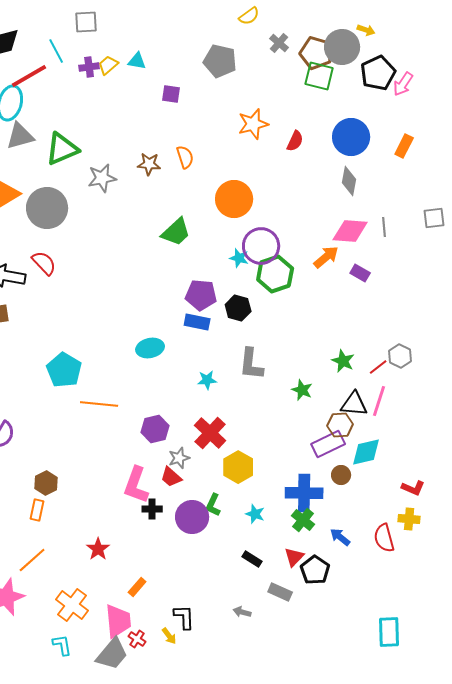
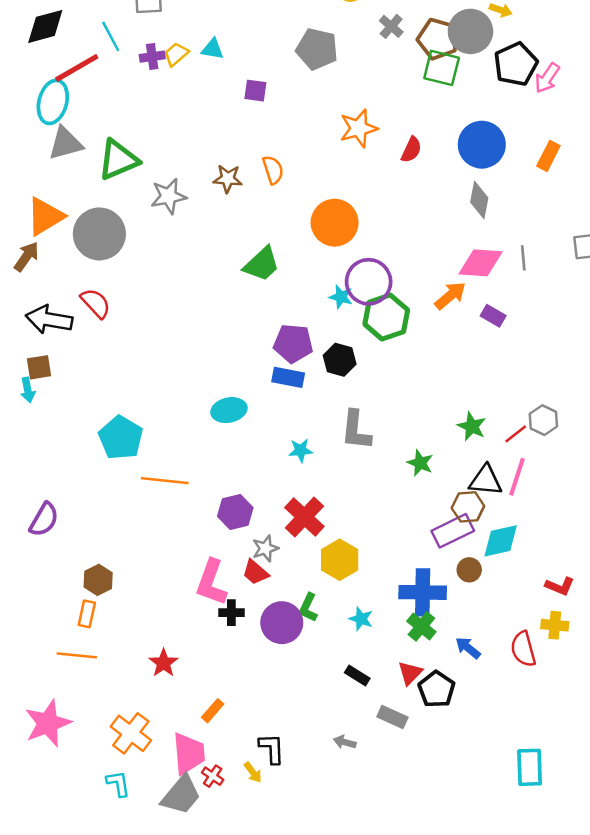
orange line: (32, 560) -> (77, 655), moved, turned 48

